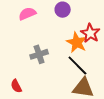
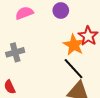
gray cross: (39, 54) -> (15, 52), moved

